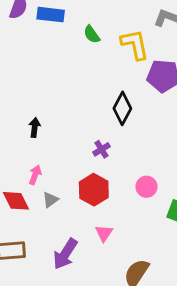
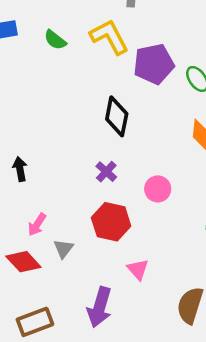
pink arrow: (35, 175) -> (37, 225), turned -150
pink circle: (147, 187) -> (158, 189), moved

